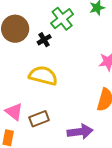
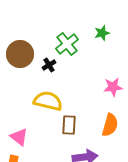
brown rectangle: (39, 119) -> (69, 125), moved, turned -66

